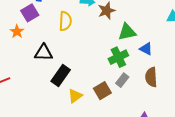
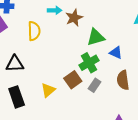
black rectangle: (61, 75) -> (17, 97), moved, turned -50
brown square: (102, 91) -> (73, 80), moved
yellow triangle: (75, 96) -> (48, 90), moved

